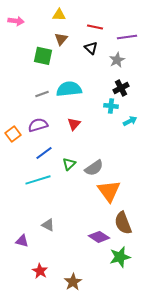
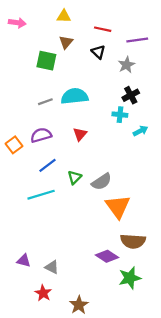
brown semicircle: (123, 223) -> (133, 241), turned -65
gray triangle: (48, 225) -> (52, 267), moved

